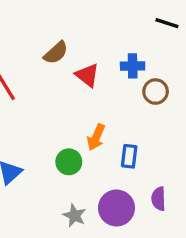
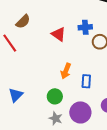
brown semicircle: (56, 53) -> (23, 22), moved
green circle: (69, 162) -> (55, 96), moved

